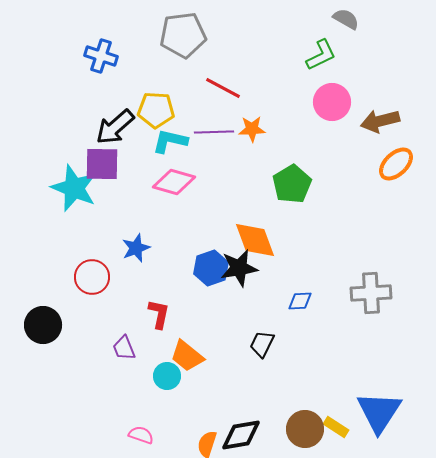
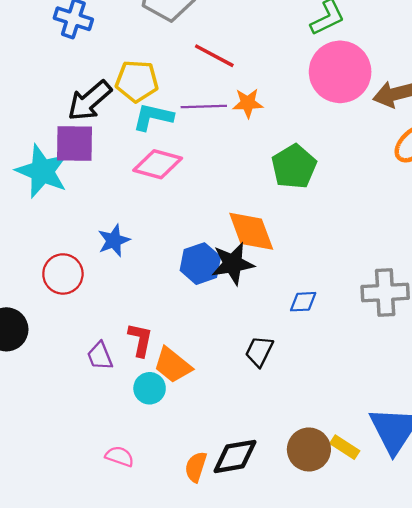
pink circle: (332, 102) -> (340, 72), size x1.4
red L-shape: (159, 314) -> (140, 340), moved

